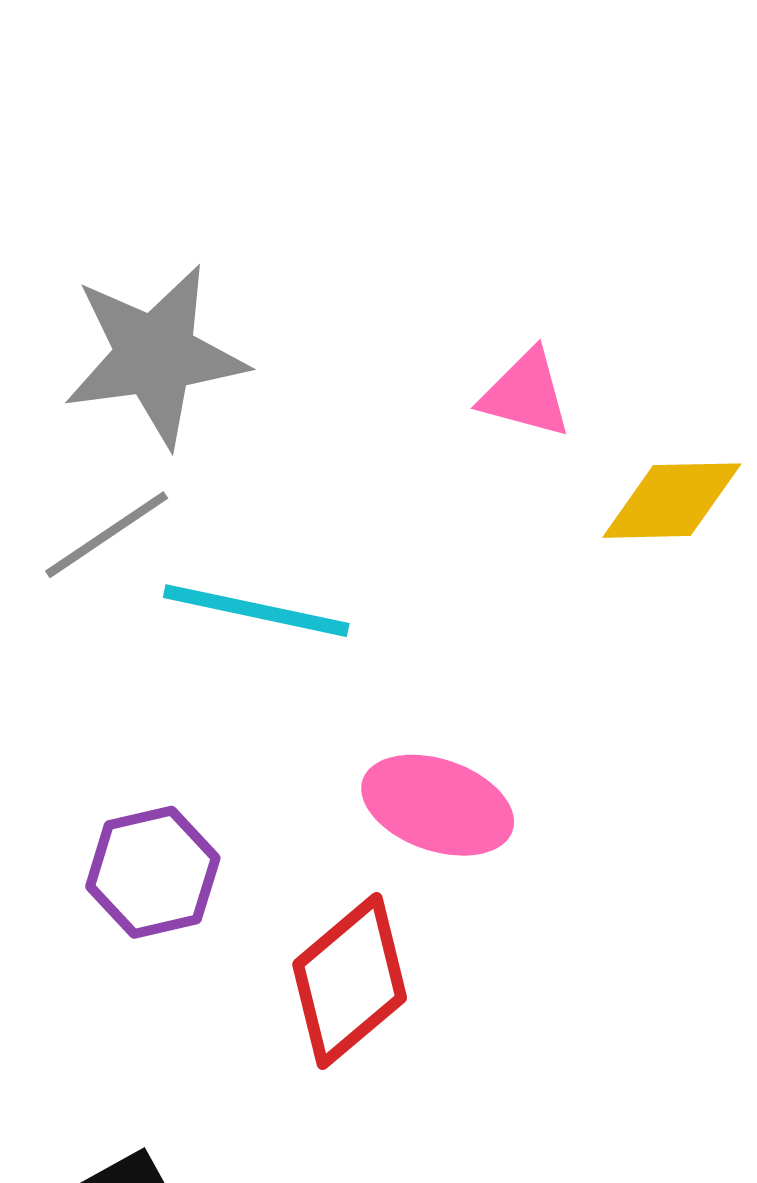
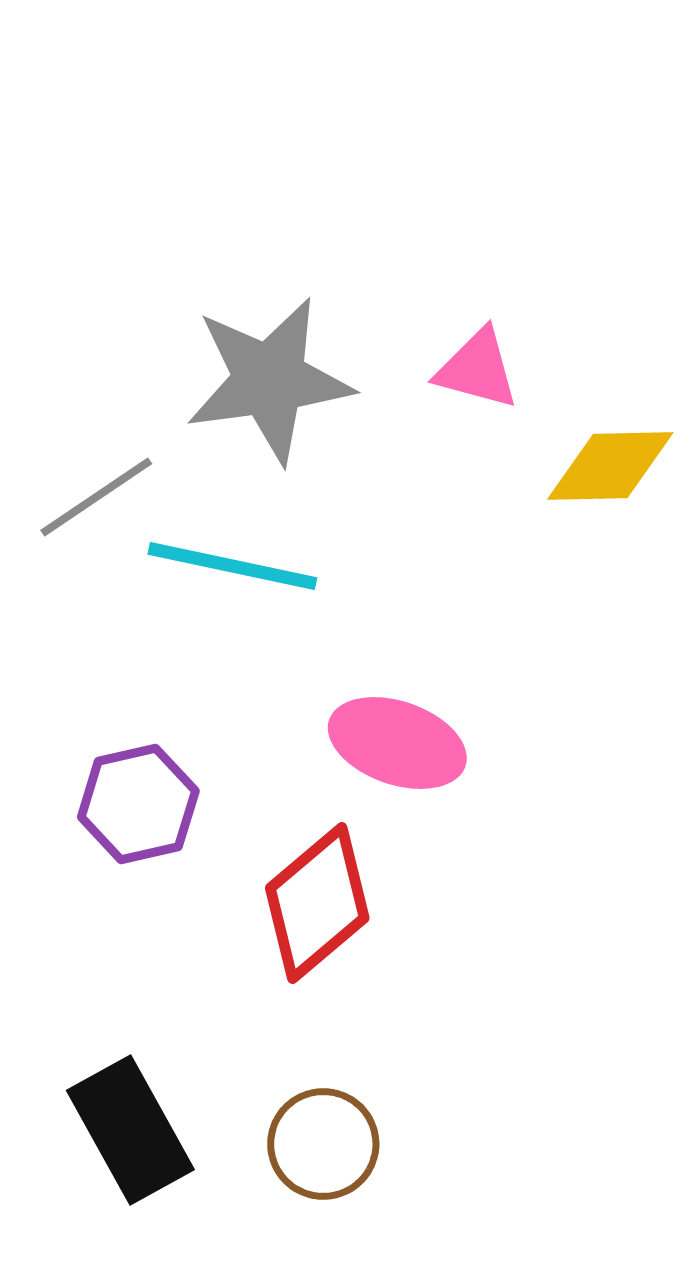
gray star: (155, 355) -> (269, 380), moved

